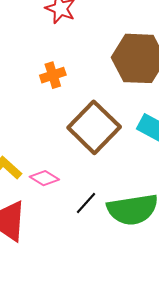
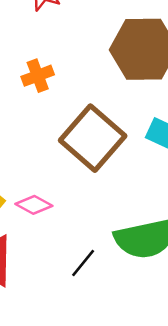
black line: (86, 203) -> (83, 263), moved

